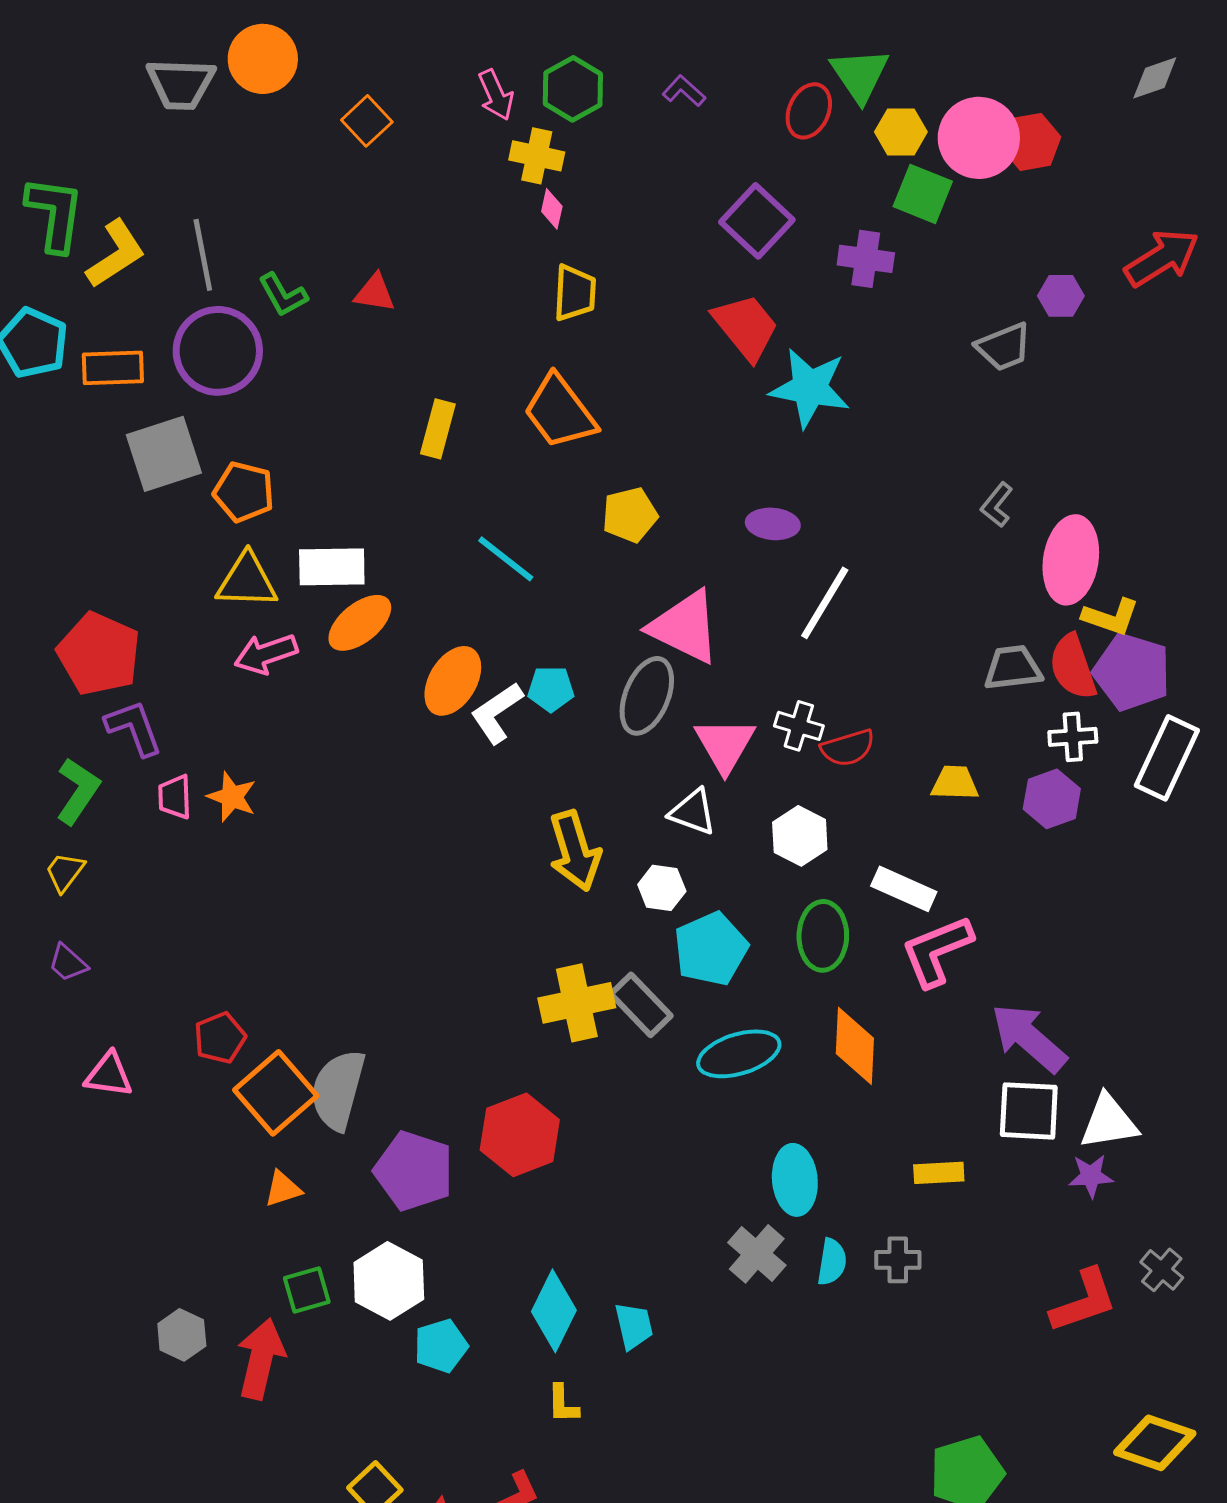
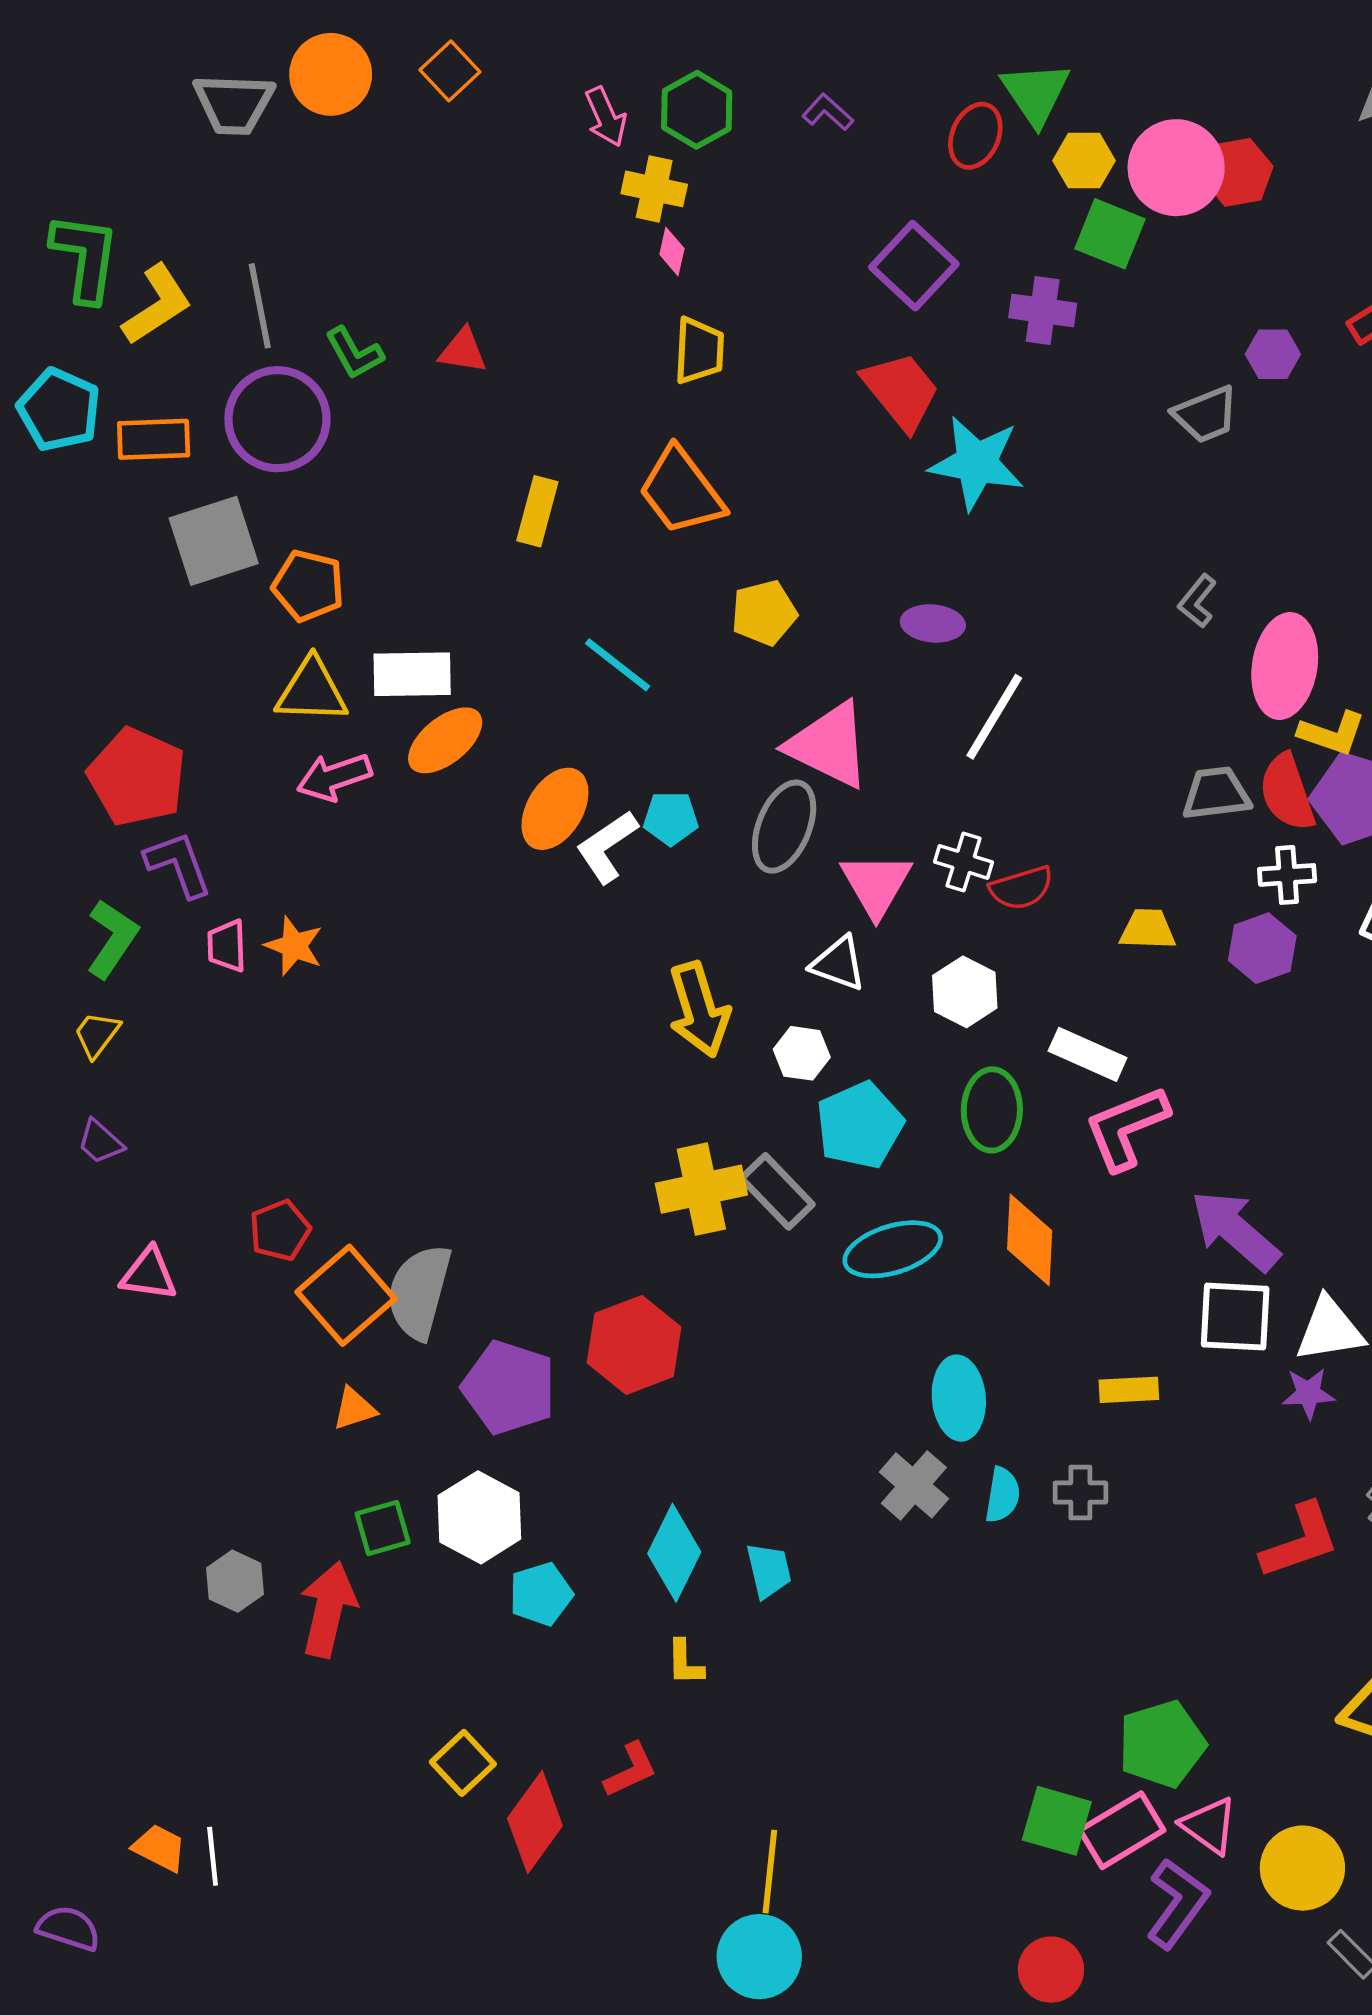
orange square: (367, 121) -> (450, 71), moved

